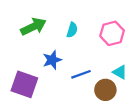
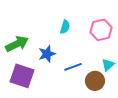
green arrow: (33, 27) -> (17, 44), moved
cyan triangle: (120, 72) -> (108, 65), turned 48

